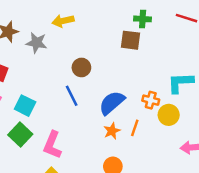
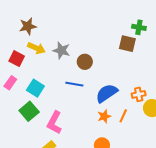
yellow arrow: (63, 21) -> (36, 48), moved, turned -150
gray star: (36, 43) -> (61, 50), moved
blue line: (72, 96) -> (74, 84), turned -60
orange cross: (151, 100) -> (139, 94), turned -32

